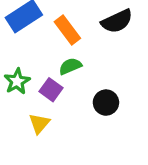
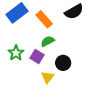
black circle: (106, 103) -> (63, 63), moved
yellow triangle: (39, 123) -> (47, 77), moved

